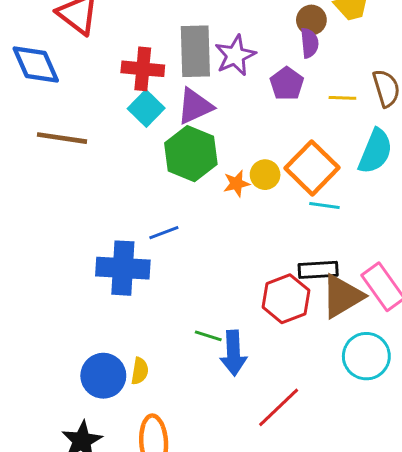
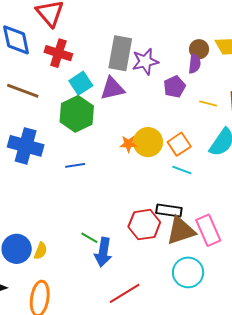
red cross: (143, 69) -> (58, 53), moved
green hexagon: (191, 154) -> (77, 114), moved
orange square: (312, 168) -> (179, 144), size x0.7
yellow circle: (265, 175) -> (148, 142), size x1.5
blue cross: (123, 268) -> (26, 146), moved

